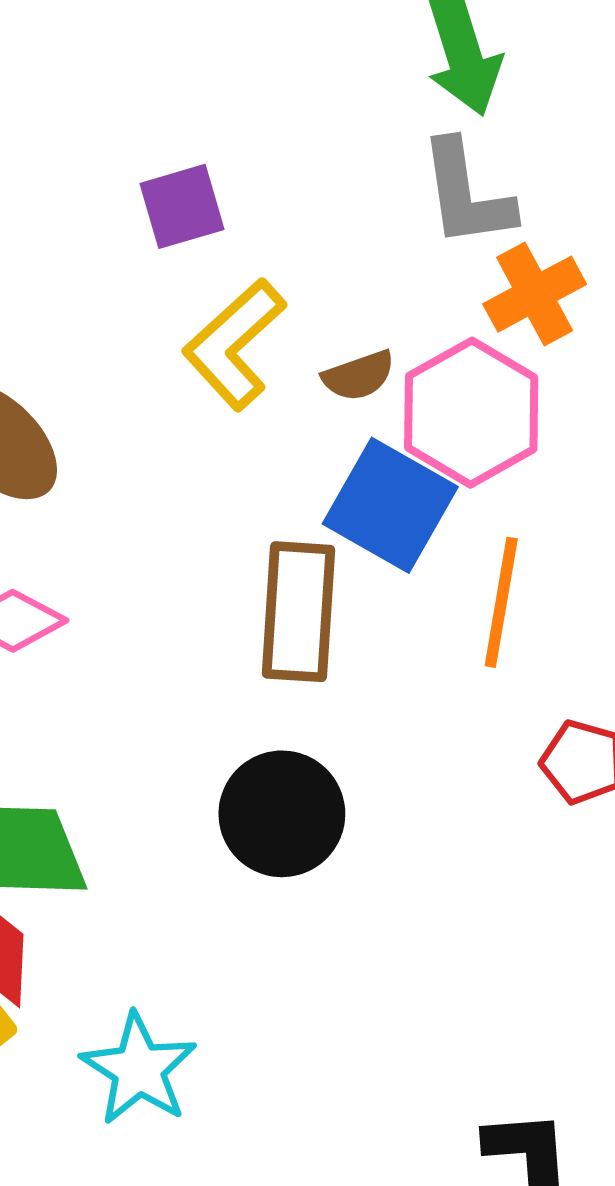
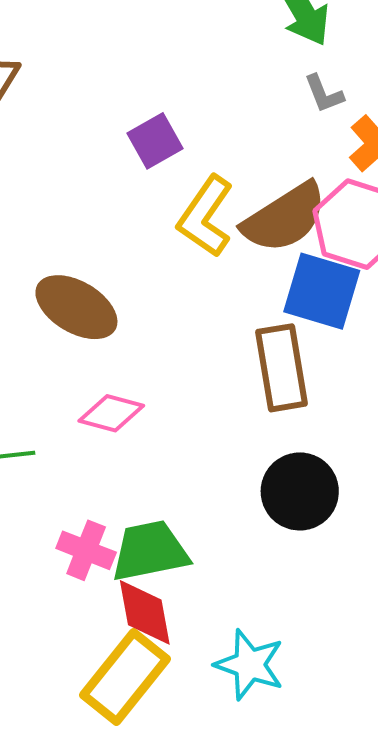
gray L-shape: (466, 194) -> (324, 94), size x0.6
brown semicircle: (359, 376) -> (285, 218), size x2.0

